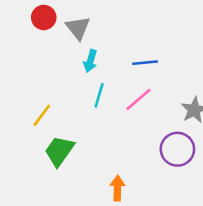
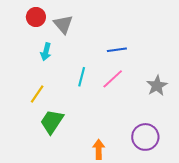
cyan arrow: (90, 61) -> (46, 52), moved
purple circle: (177, 149) -> (145, 137), moved

